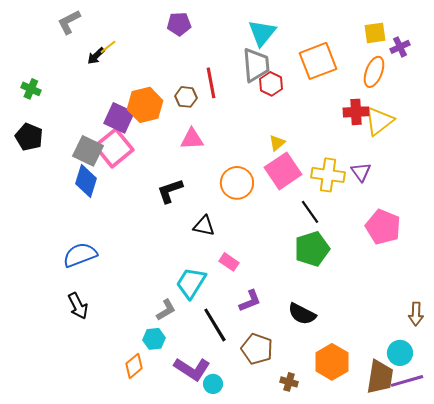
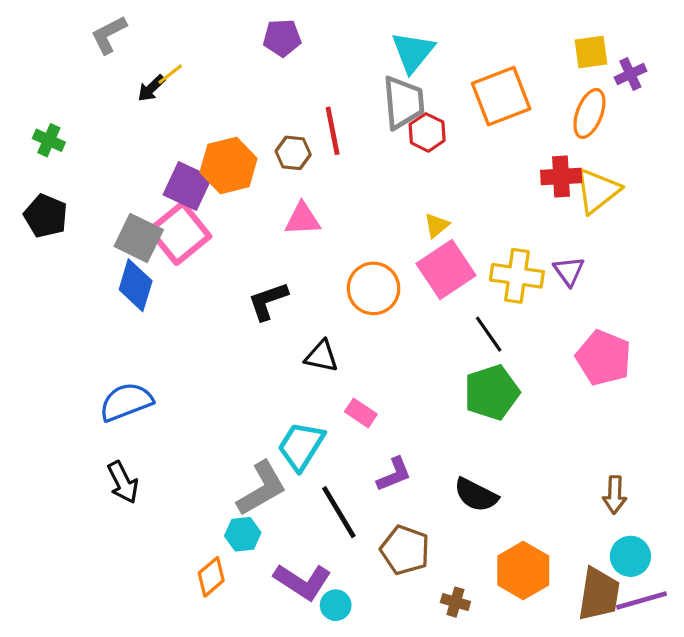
gray L-shape: (166, 310) -> (262, 489), size x1.6
brown arrow: (416, 314) -> (615, 495), moved

